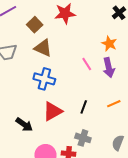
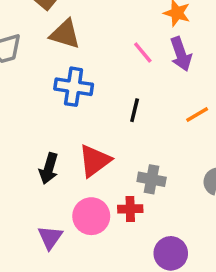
black line: (84, 107) -> (135, 110), moved
red triangle: (53, 111) -> (95, 161), moved
black arrow: (24, 125) -> (49, 168), turned 78

